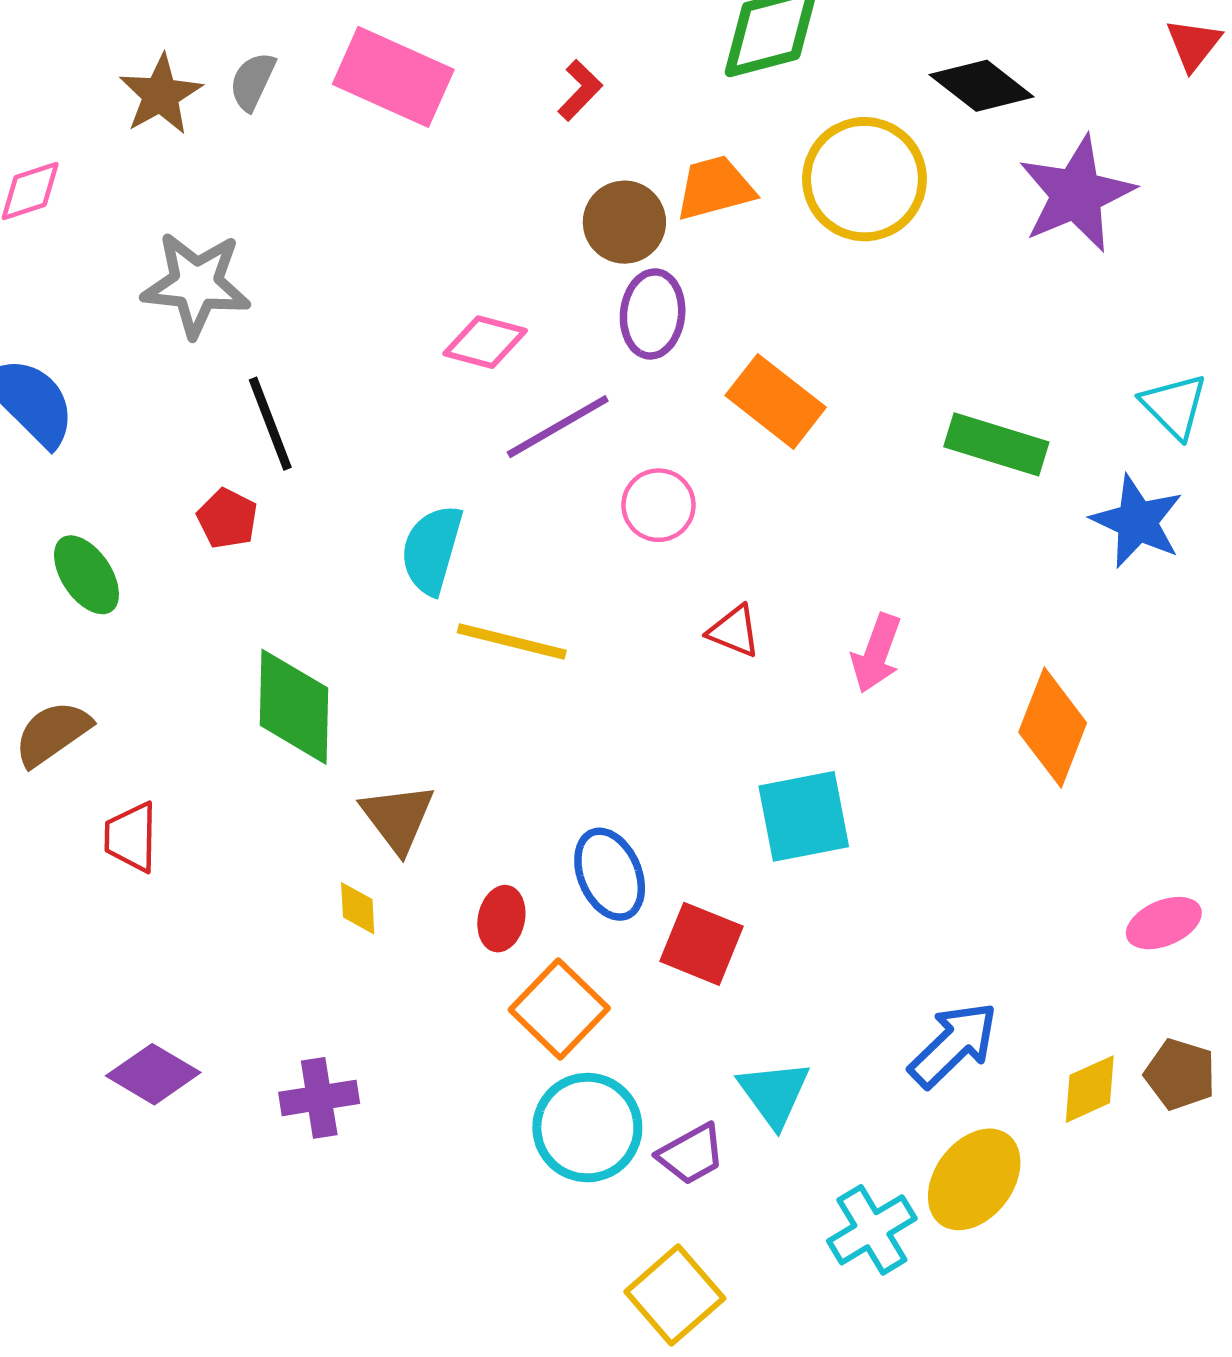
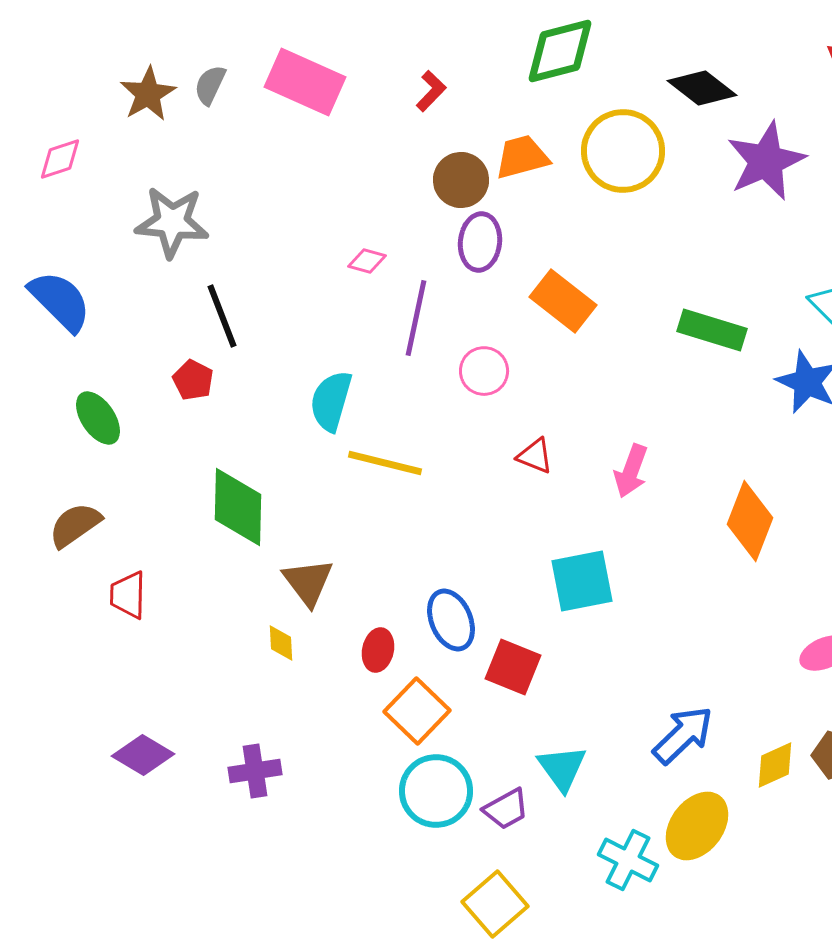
pink diamond: (485, 342) -> (367, 261), size x0.7
purple line: (558, 427) -> (416, 318), turned -48
cyan cross: (872, 1230) -> (628, 860), turned -32

